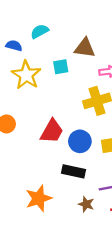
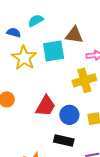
cyan square: (61, 67) -> (54, 51), size x1.6

